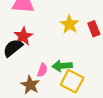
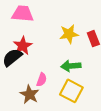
yellow star: (70, 24) -> (69, 34), turned 30
green arrow: (62, 66) -> (71, 66), moved

